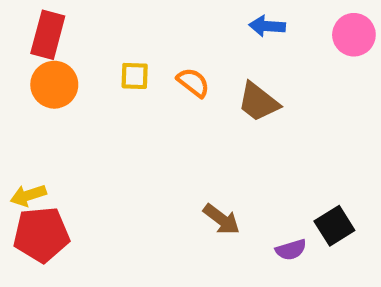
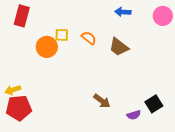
orange circle: (54, 85) -> (47, 47), moved

